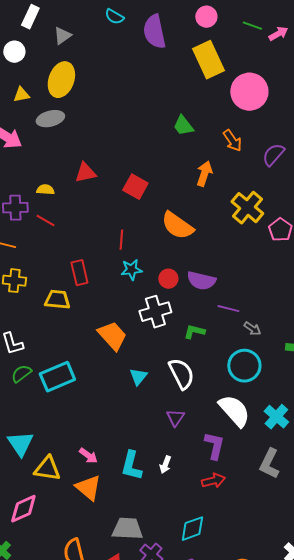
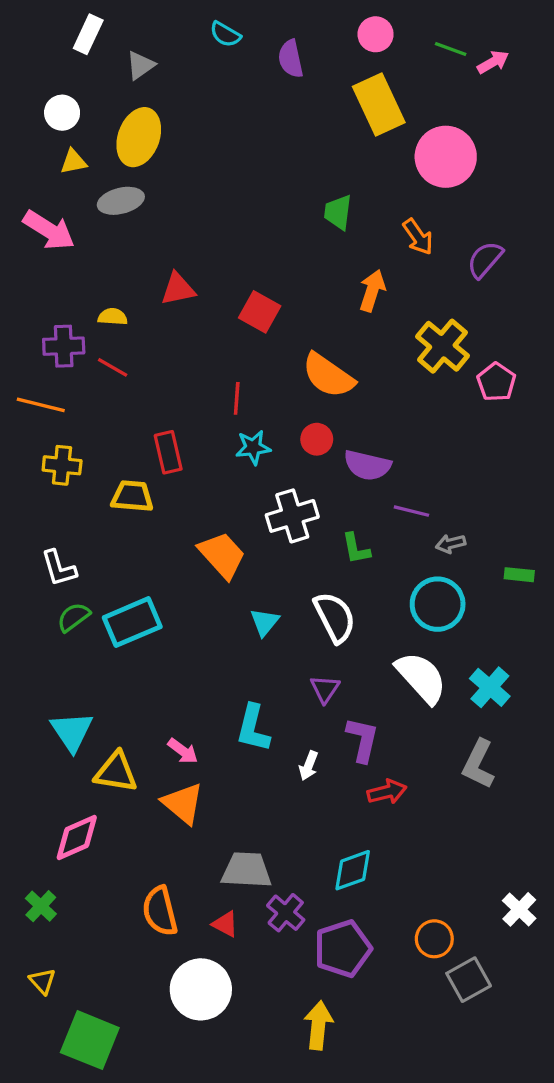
purple semicircle: (154, 32) -> (291, 59), size x0.7
white circle: (14, 52) -> (62, 113), moved
green trapezoid: (183, 126) -> (338, 212), turned 45
red circle: (168, 279) -> (317, 439), moved
gray arrow: (252, 329) -> (451, 544), turned 132
green L-shape: (194, 332) -> (356, 549), turned -115
purple L-shape: (214, 446) -> (362, 740), moved
cyan L-shape: (131, 466) -> (253, 728), moved

